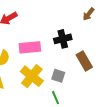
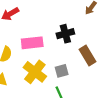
gray square: (58, 76) -> (62, 71), turned -32

